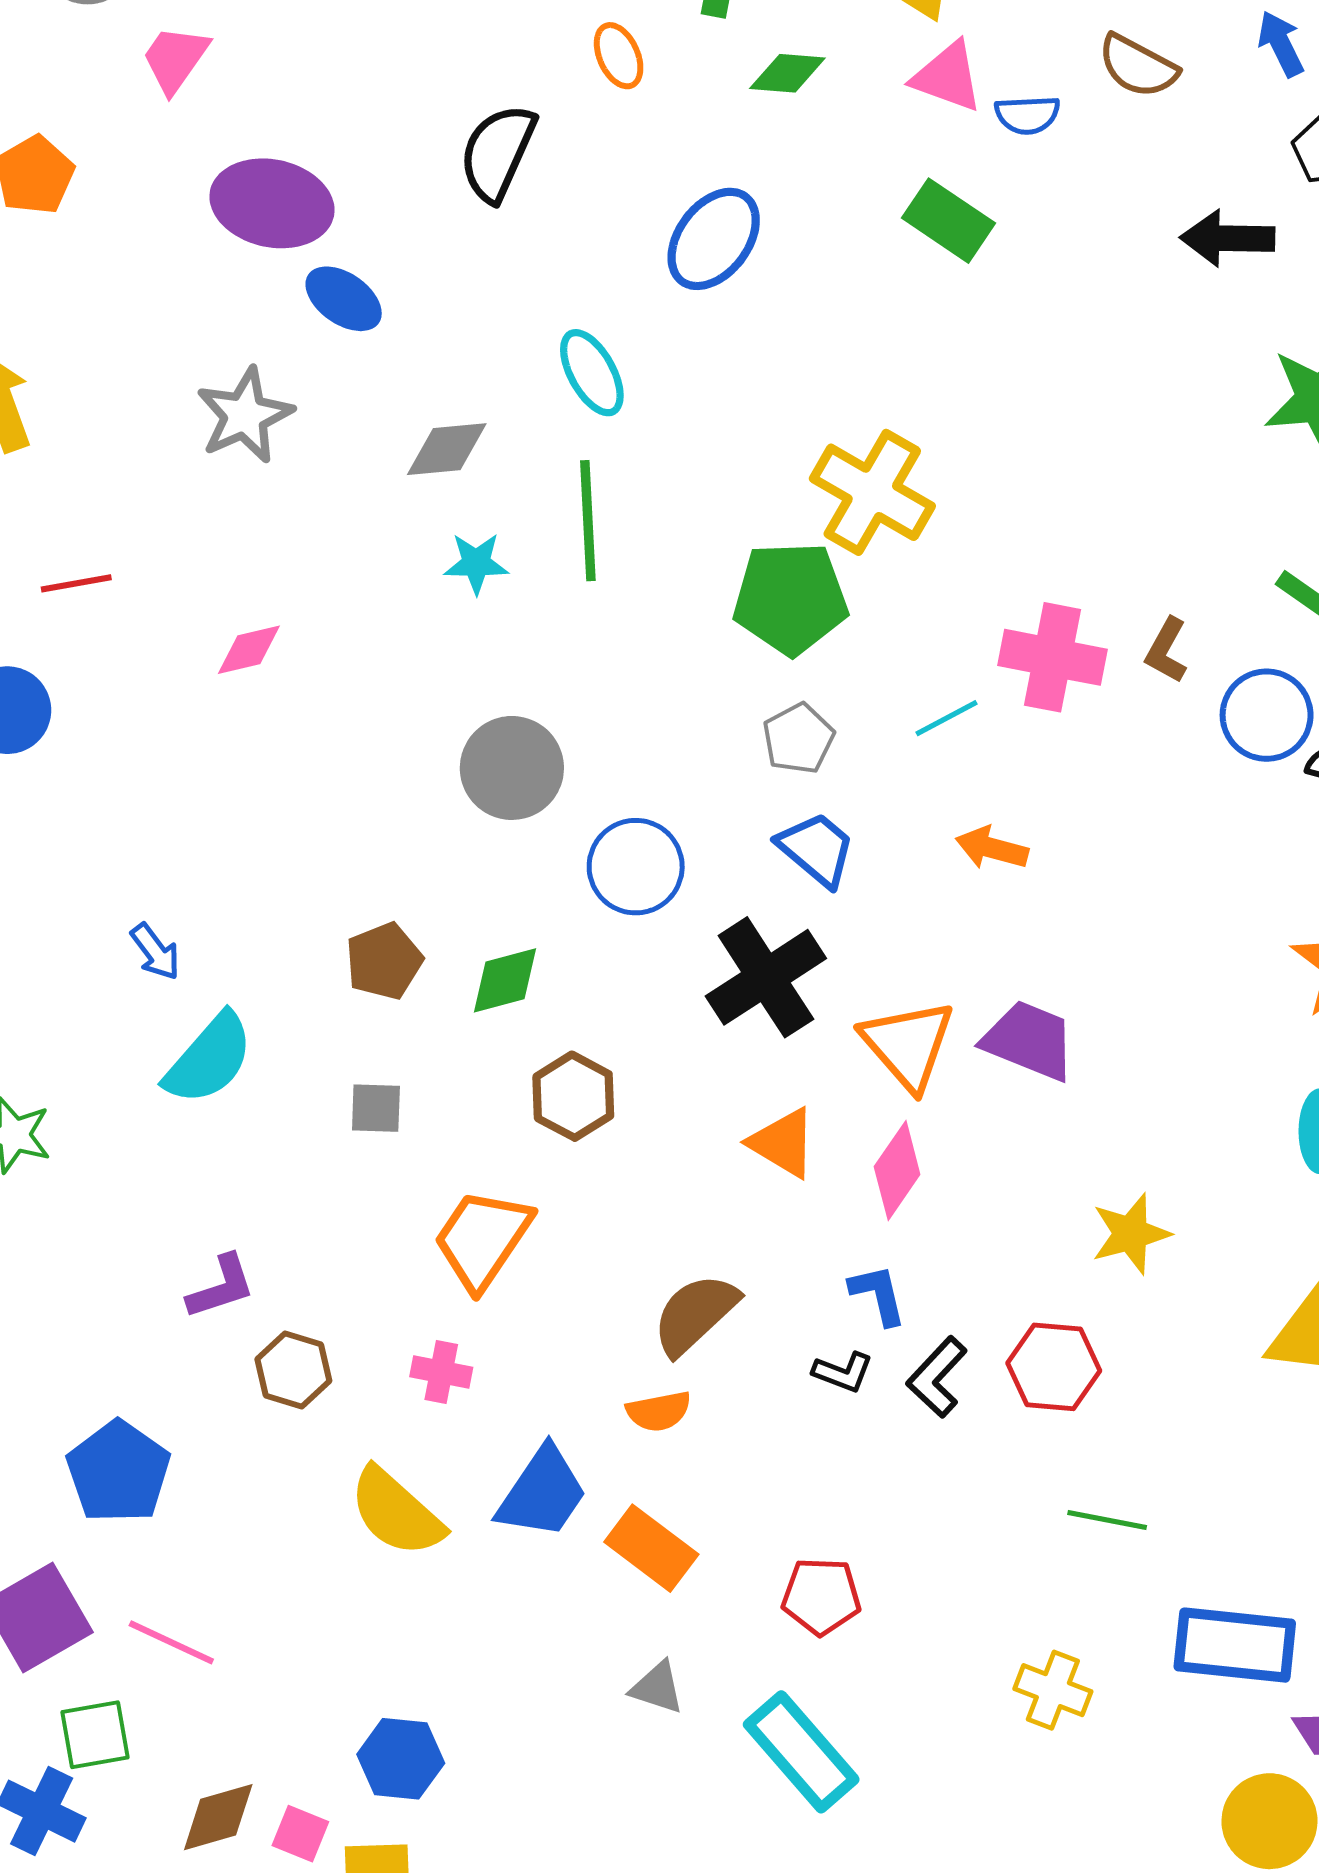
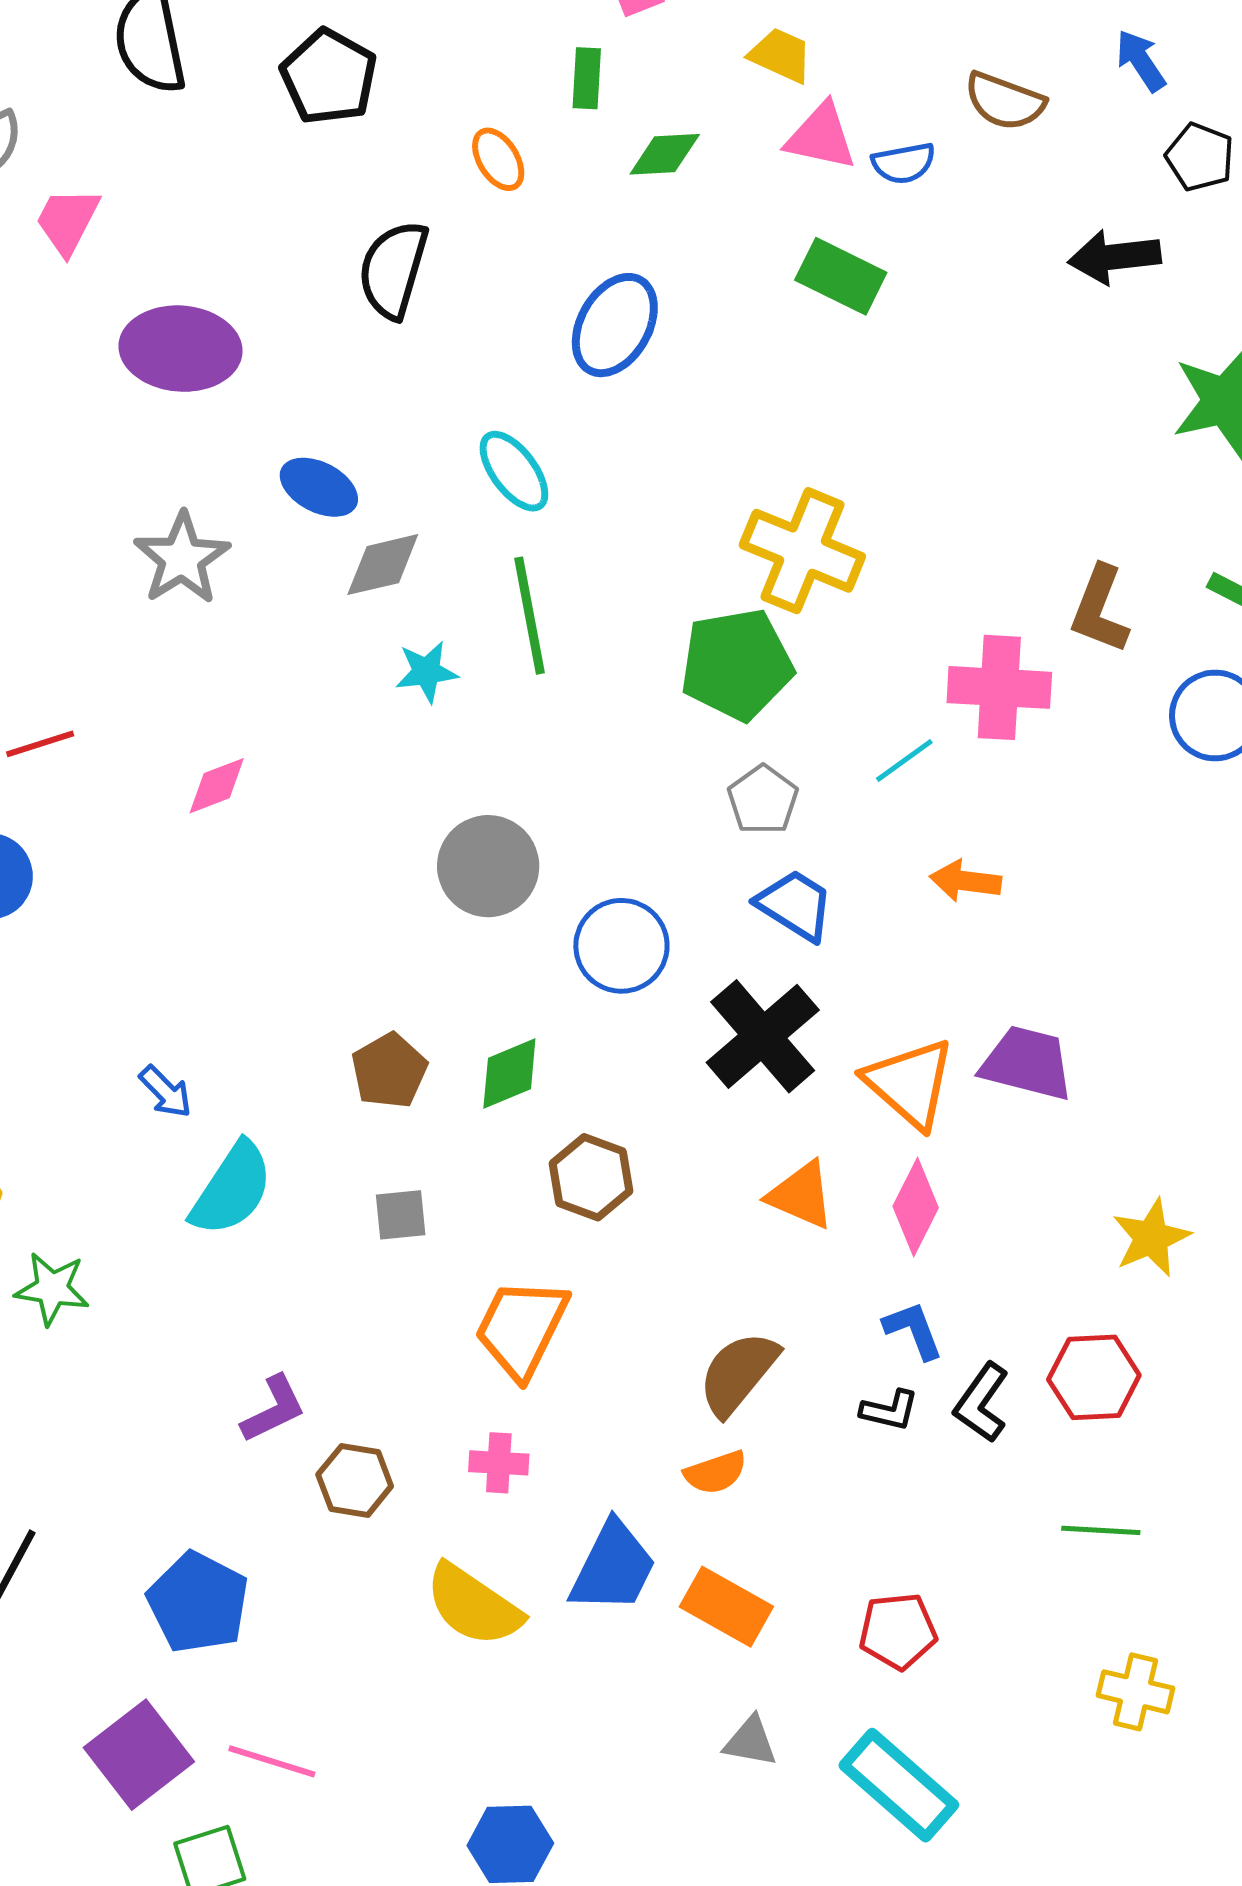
blue ellipse: (344, 299) -> (319, 487), moved
brown L-shape: (1166, 650) -> (1100, 609), moved, size x1.4
green line: (1107, 1520) -> (1101, 1530), moved

